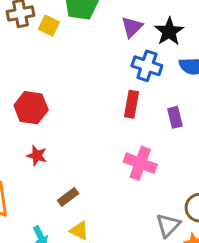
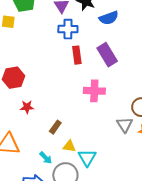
blue cross: (147, 66) -> (68, 29), moved
purple rectangle: (175, 117) -> (107, 55), size x1.6

